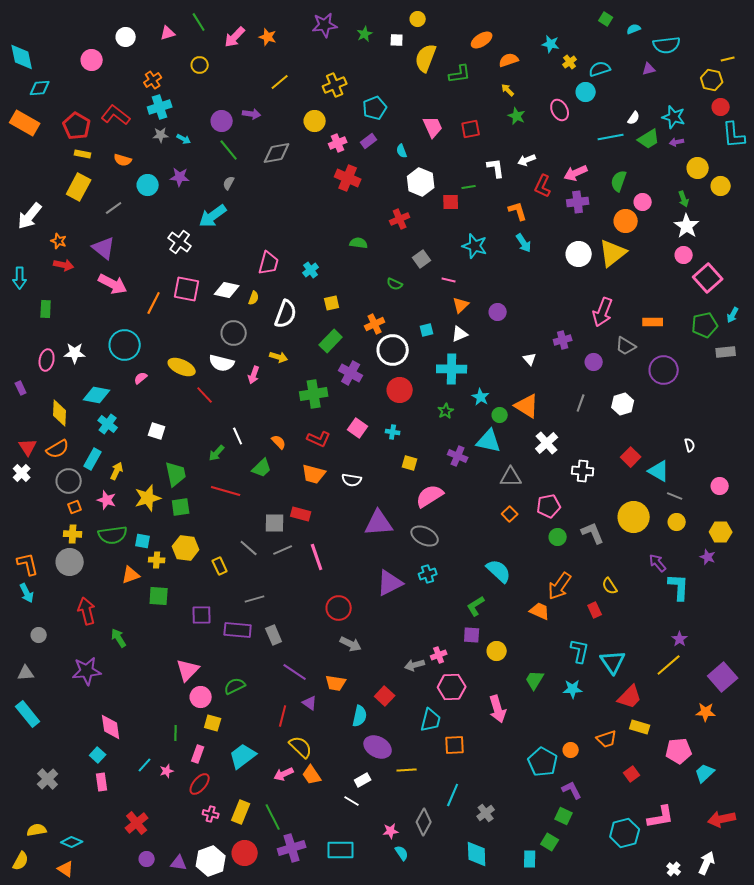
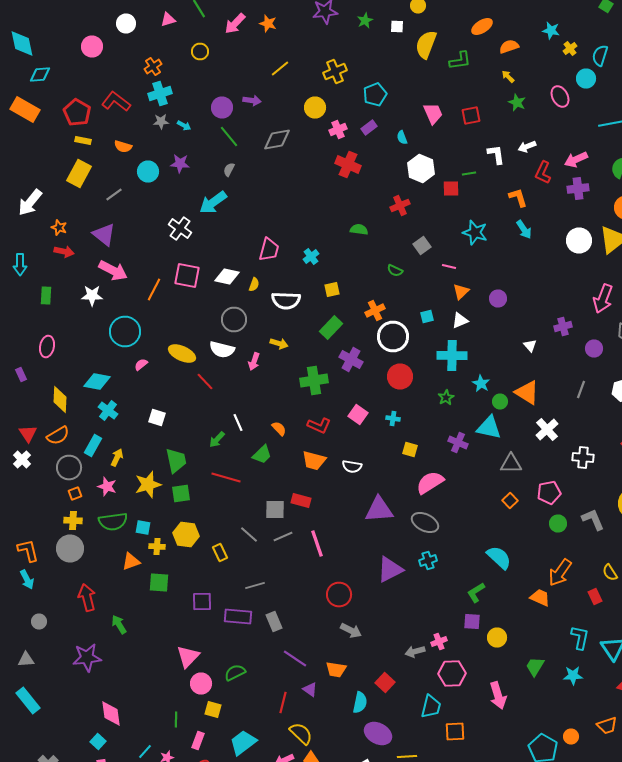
cyan semicircle: (600, 69) -> (600, 56), turned -55
white semicircle: (286, 314) -> (286, 300), turned 72
white star: (75, 353) -> (92, 296), moved

